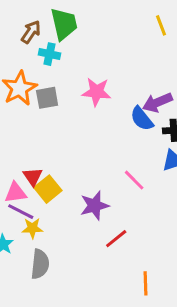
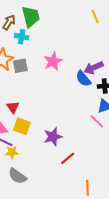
pink star: (96, 92) -> (53, 61), turned -30
red triangle: (33, 177) -> (13, 107), moved
pink line: (134, 180) -> (97, 121), moved
yellow square: (48, 189) -> (22, 126), turned -30
gray semicircle: (40, 264) -> (17, 176), turned 120

